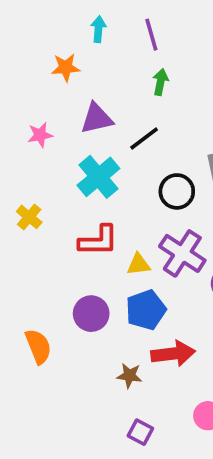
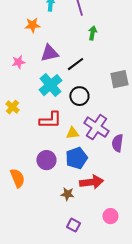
green arrow: (160, 82) -> (92, 33), moved
black circle: (177, 191) -> (79, 96), moved

